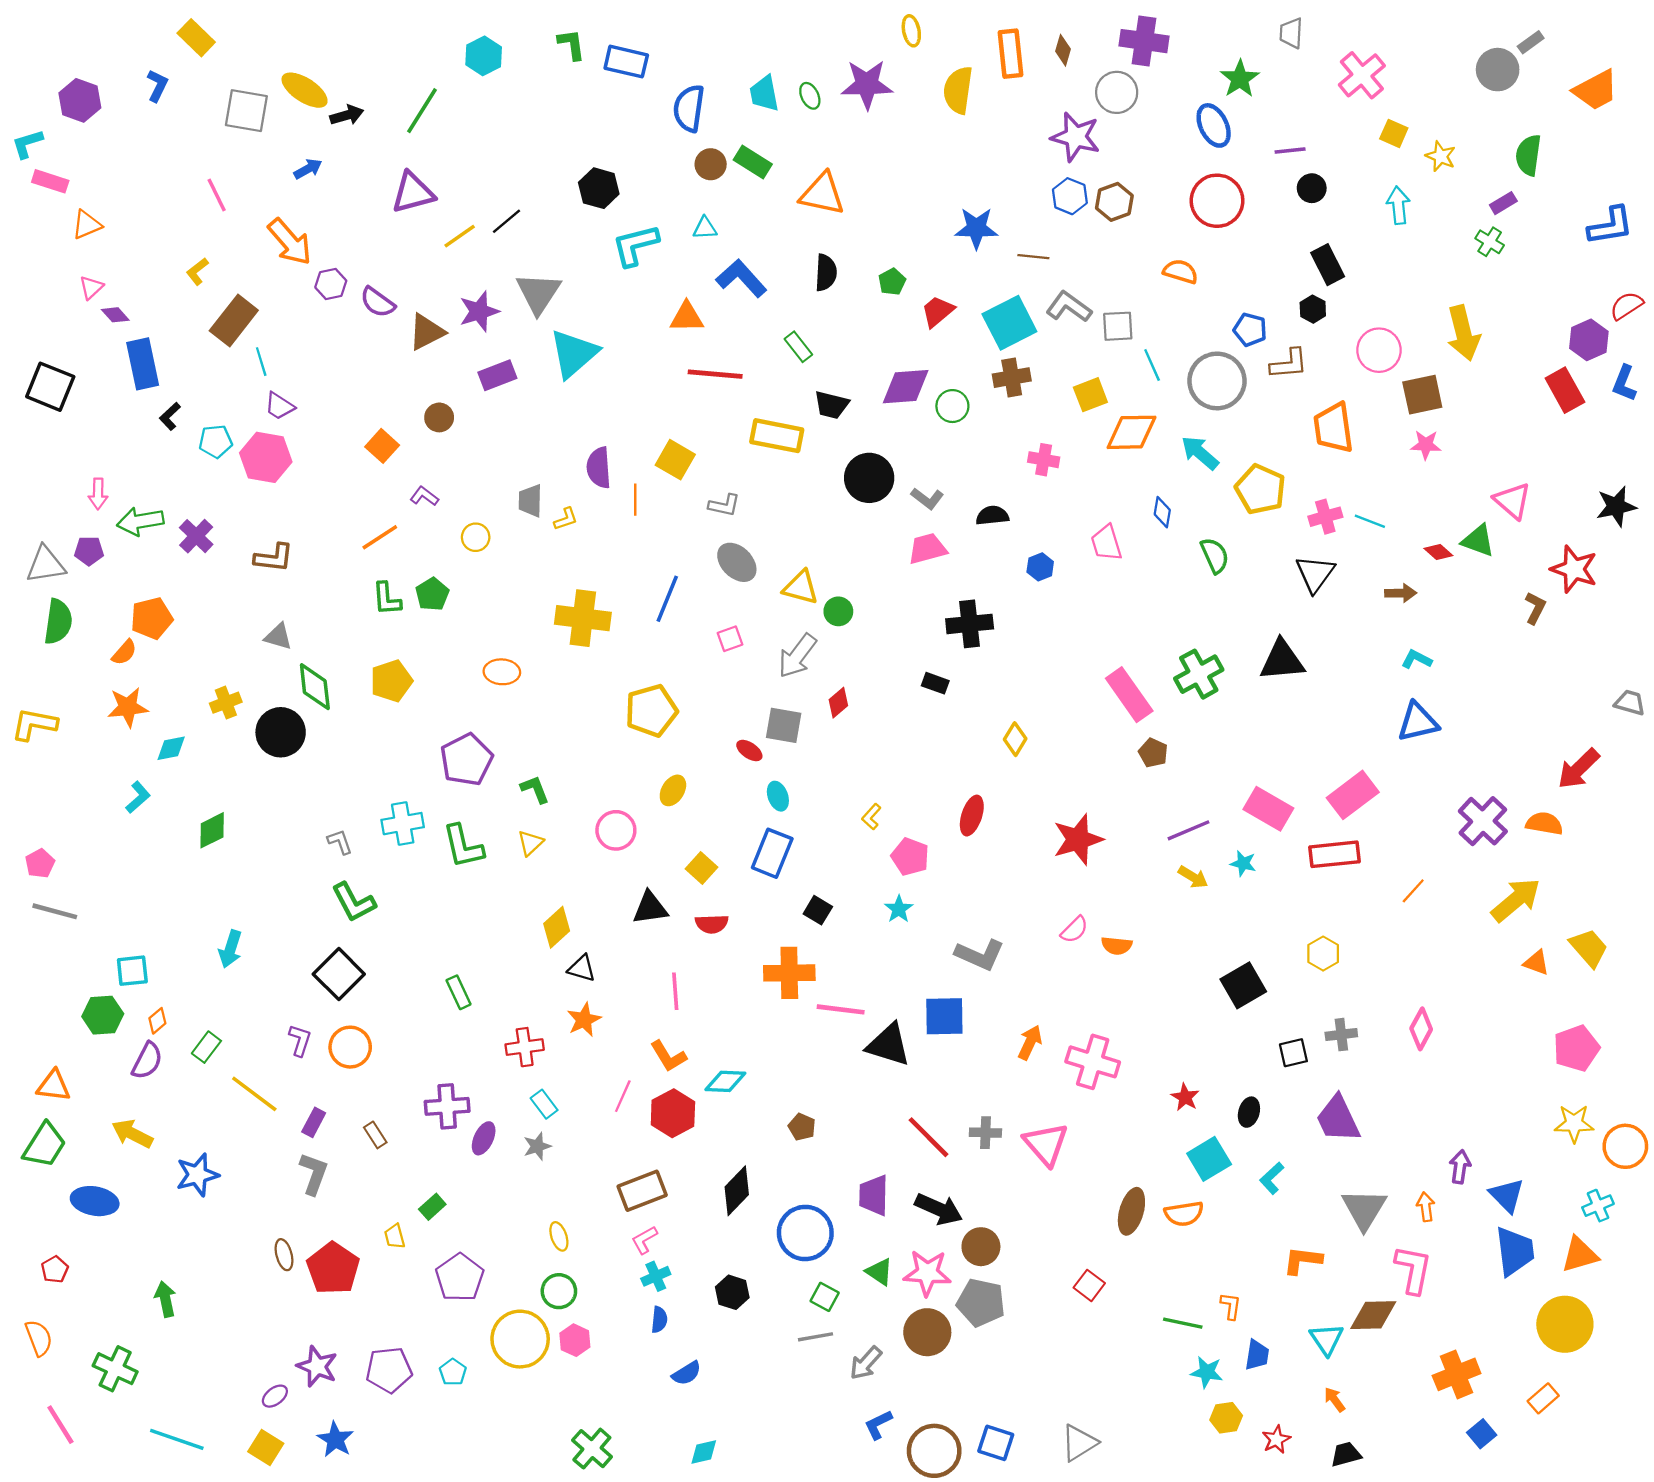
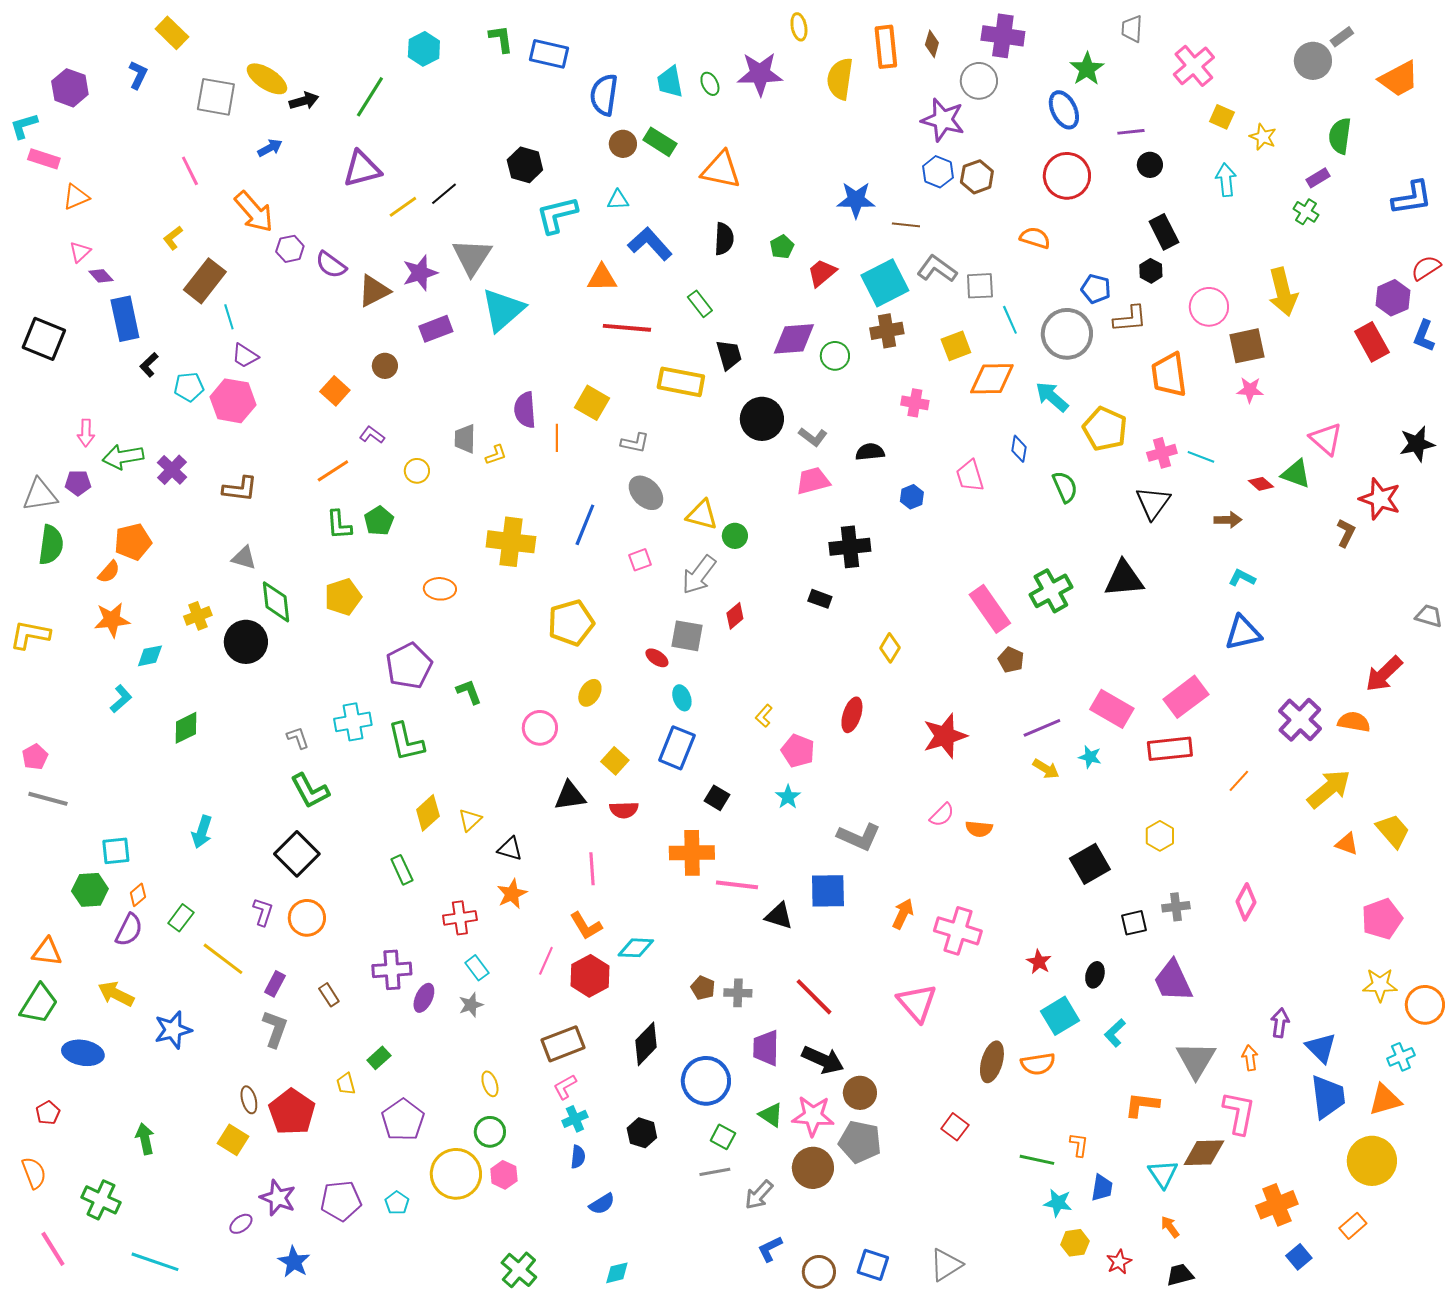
black trapezoid: (831, 405) -> (729, 355), turned -120
yellow triangle: (530, 843) -> (470, 820), moved
yellow diamond: (557, 927) -> (428, 813), moved
black triangle: (889, 1045) -> (779, 916), size x0.7
gray cross: (985, 1133) -> (738, 993), moved
yellow square: (266, 1447) -> (233, 1140), moved
brown circle: (934, 1451) -> (819, 1272), size x0.7

